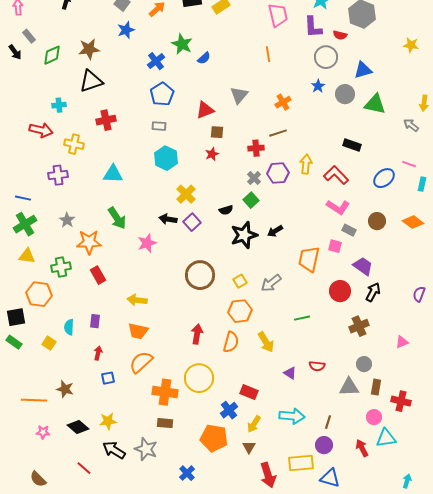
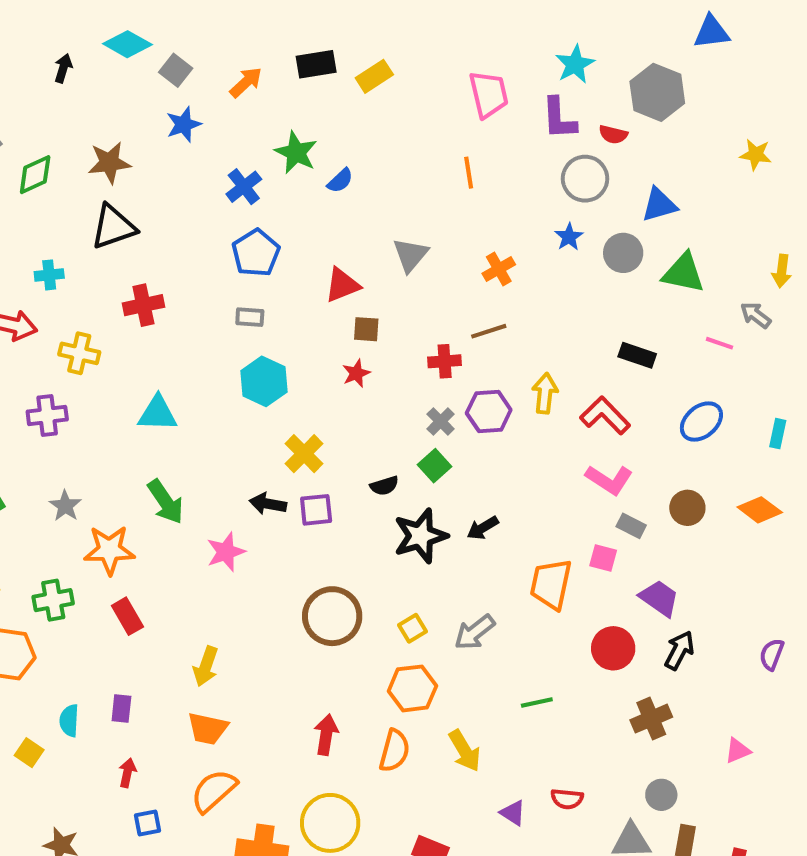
pink line: (409, 164) -> (720, 343), moved
purple square: (192, 222) -> (316, 510), turned 36
yellow arrow: (137, 300) -> (206, 666), turned -78

